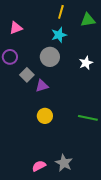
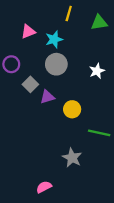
pink triangle: (16, 28) -> (28, 32), moved
cyan star: (59, 35) -> (54, 39), moved
yellow circle: (45, 116) -> (72, 109), moved
gray star: (64, 163) -> (72, 158), moved

